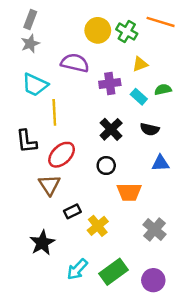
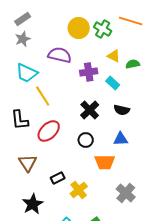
gray rectangle: (30, 19) -> (23, 19), turned 35
yellow triangle: (140, 64) -> (114, 56), turned 48
green semicircle: (163, 89) -> (133, 64), moved
yellow line: (54, 112) -> (43, 96), turned -30
blue triangle: (161, 163) -> (121, 139), moved
brown triangle: (49, 185) -> (28, 163), moved

